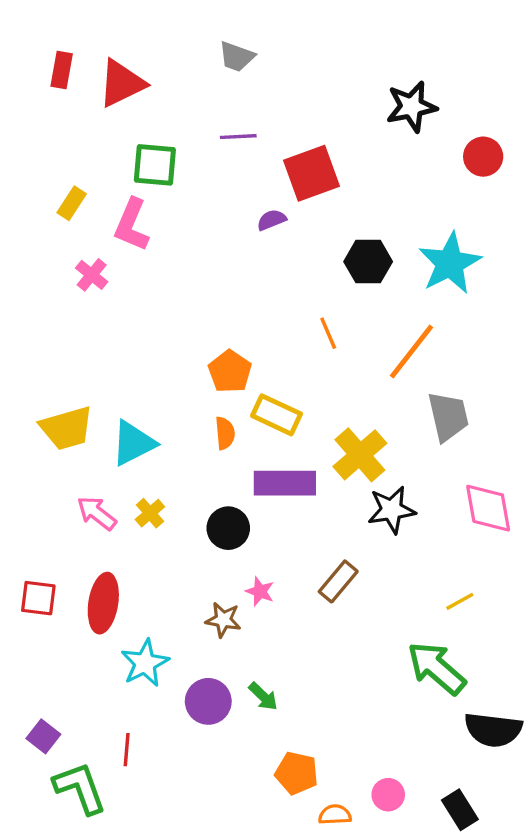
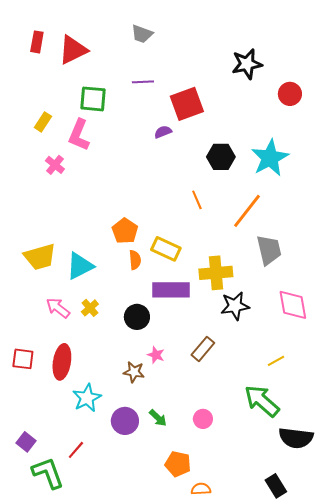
orange pentagon: (230, 372) -> (125, 231), moved
yellow cross: (360, 455) -> (216, 273), turned 36
red line: (127, 750) -> (76, 450), turned 36
pink circle: (388, 795) -> (203, 419), moved

